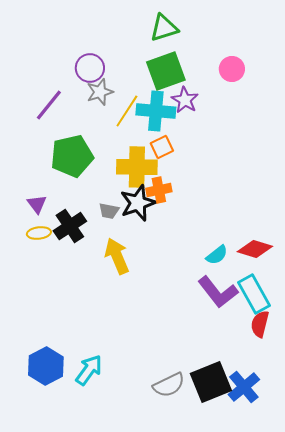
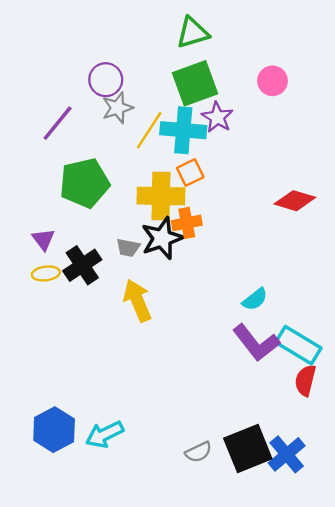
red diamond: (255, 249) -> (295, 201), moved
cyan rectangle: (254, 294) -> (298, 345), turned -30
cyan arrow: (89, 370) -> (105, 434), turned -152
gray semicircle: (169, 385) -> (199, 452), size x0.7

